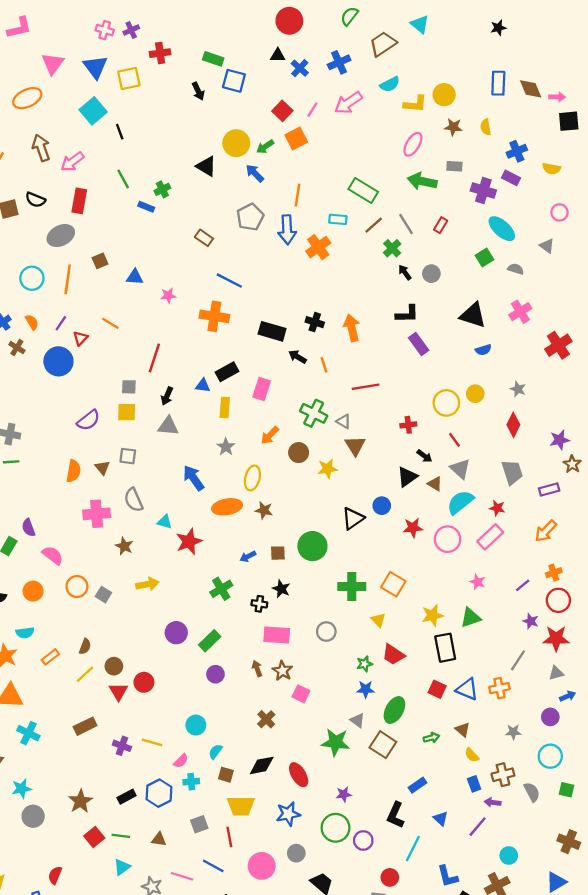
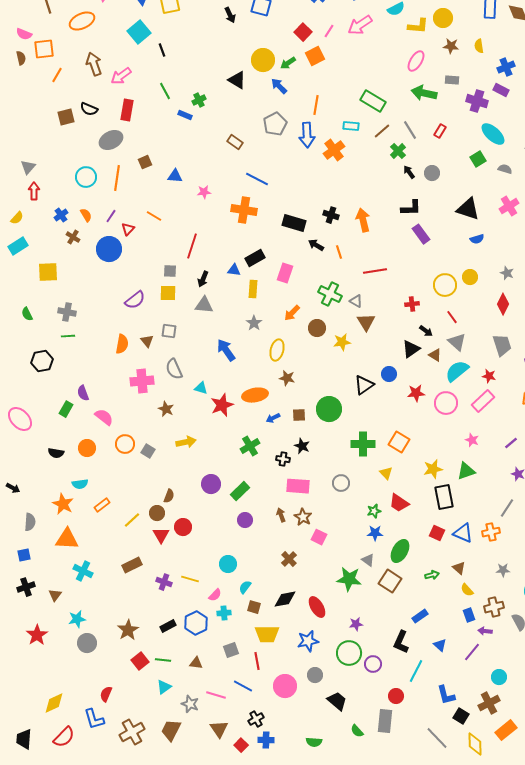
orange ellipse: (227, 507) -> (255, 395), moved
brown semicircle: (85, 647) -> (169, 496), moved

